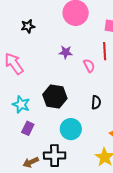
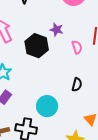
black hexagon: (55, 97) -> (37, 46), moved

